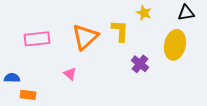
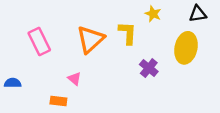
pink rectangle: (37, 39) -> (39, 41), turned 70
orange rectangle: (28, 95) -> (58, 101), moved

